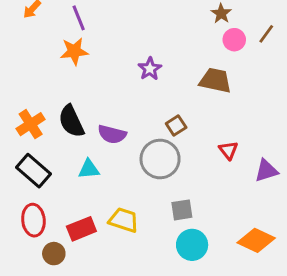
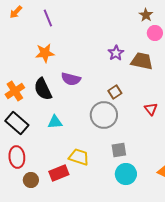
orange star: (74, 51) -> (45, 53), moved
purple star: (150, 69) -> (116, 53), moved
purple semicircle: (112, 134) -> (71, 79), moved
red rectangle: (81, 229) -> (59, 173), moved

